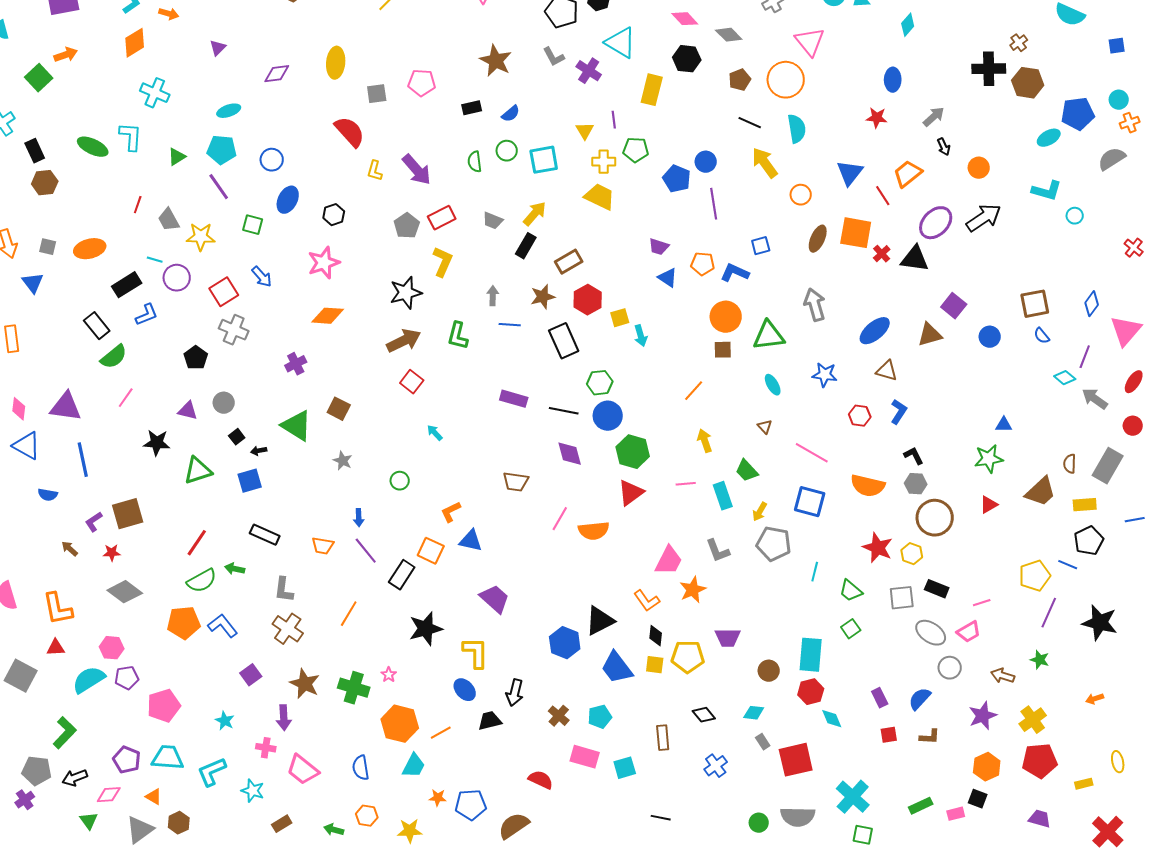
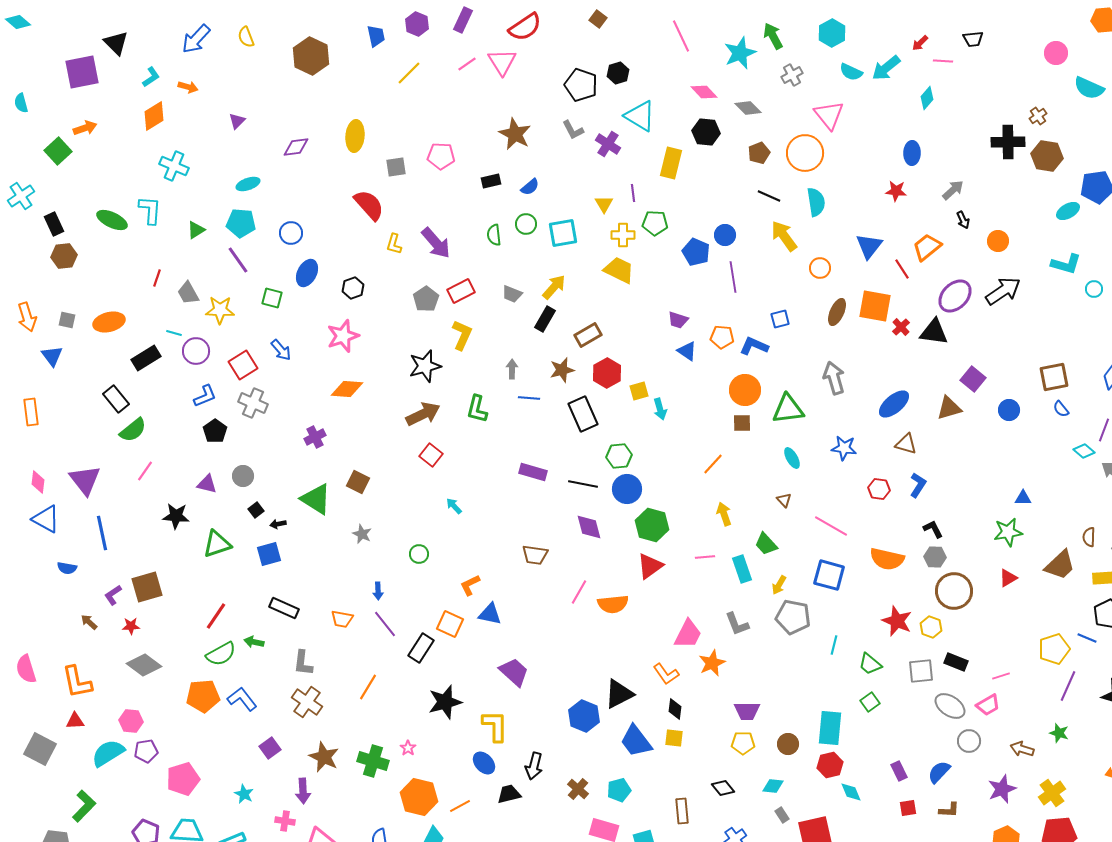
blue L-shape: (147, 315) -> (205, 396), moved
purple triangle: (66, 407) -> (85, 480), turned 44
yellow pentagon: (688, 657) -> (743, 743), moved, size x0.7

